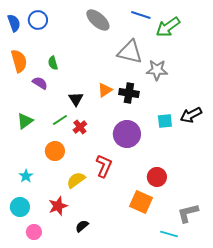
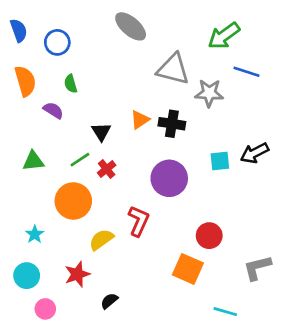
blue line: (141, 15) -> (247, 72), moved
blue circle: (38, 20) -> (57, 42), moved
green triangle: (25, 121) -> (33, 161), turned 30
orange circle: (55, 151) -> (73, 201), size x1.4
gray L-shape: (188, 213) -> (257, 268), moved

